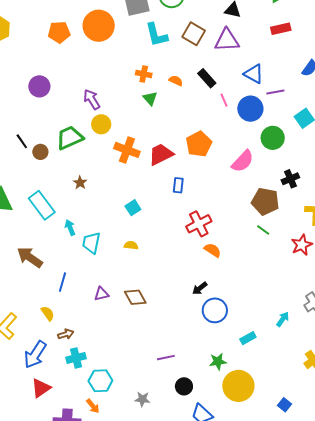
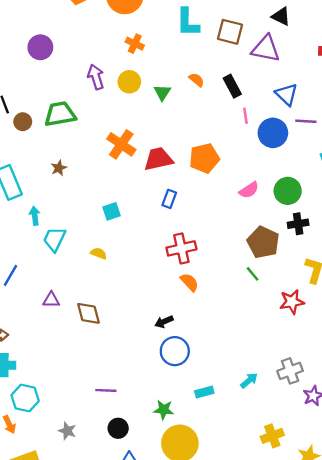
brown square: (194, 34) -> (230, 32), turned -30
orange cross: (144, 74) -> (135, 44), moved
yellow circle: (101, 124) -> (129, 82), moved
green circle: (273, 138) -> (288, 191), moved
pink semicircle: (243, 161) -> (249, 190), size x0.7

